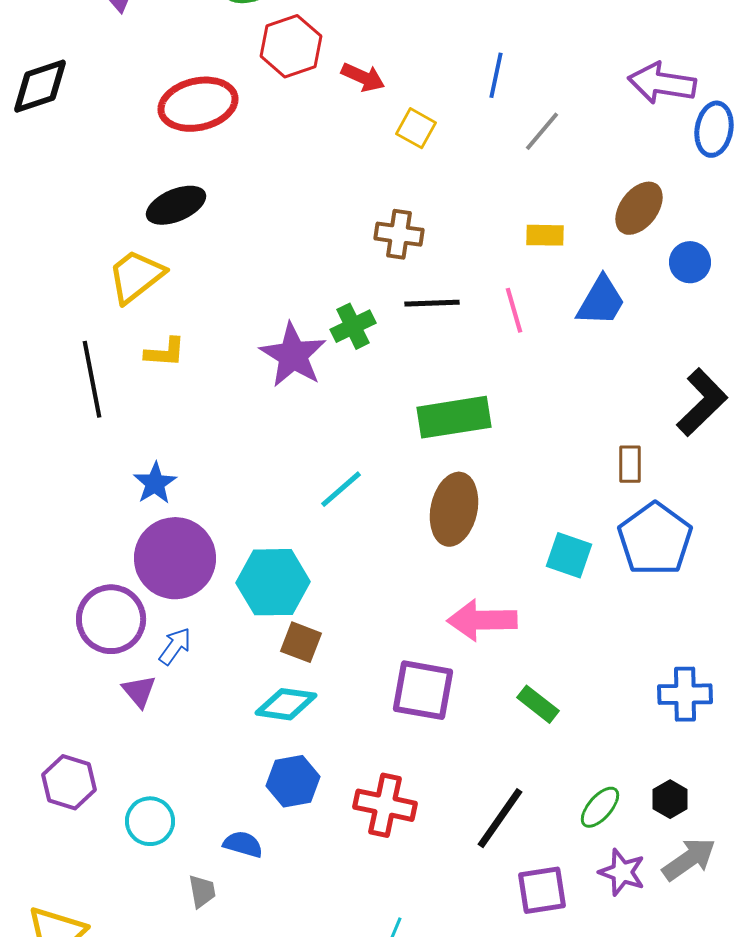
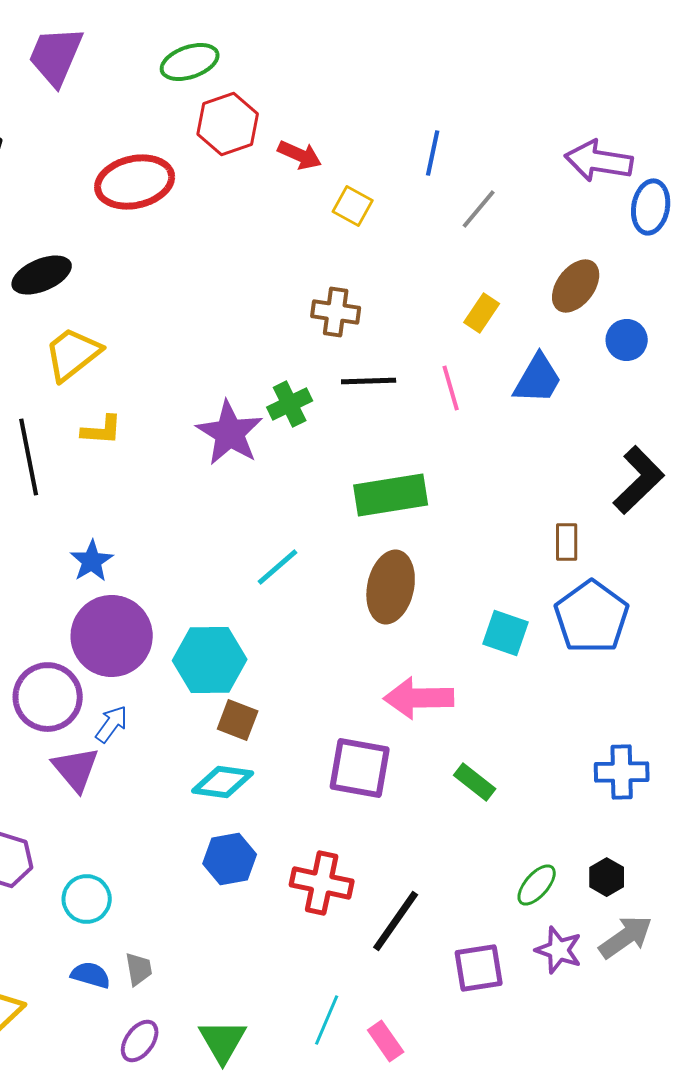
black ellipse: (176, 205) -> (42, 275), moved
yellow rectangle: (545, 235) -> (482, 313), turned -57
purple triangle: (139, 691) -> (76, 769), size x1.4
black line: (500, 818) -> (396, 921), moved
blue semicircle: (243, 844) -> (91, 975), moved

